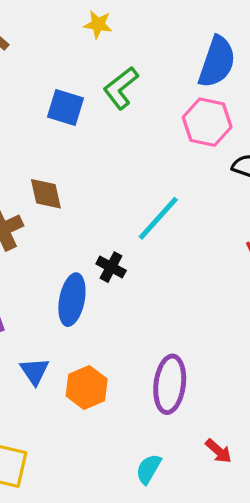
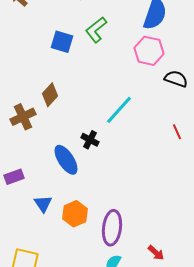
brown diamond: (46, 194) -> (50, 95), turned 55
blue ellipse: (72, 300) -> (66, 160), turned -44
purple ellipse: (170, 384) -> (112, 228), moved

